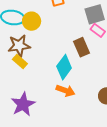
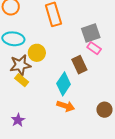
yellow circle: (32, 21) -> (37, 53), moved
purple star: (23, 104) -> (18, 120), moved, size x0.6

